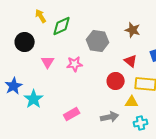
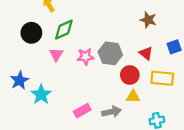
green diamond: (62, 26) -> (64, 30), moved
gray hexagon: (98, 41) -> (110, 53), moved
yellow triangle: (132, 102) -> (133, 97), moved
gray arrow: (110, 117) -> (111, 112), moved

